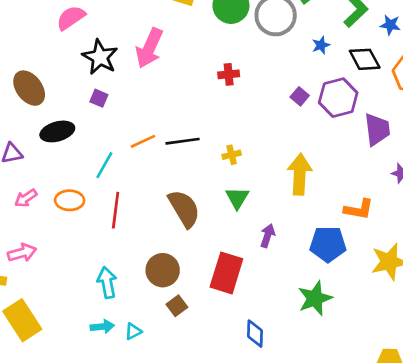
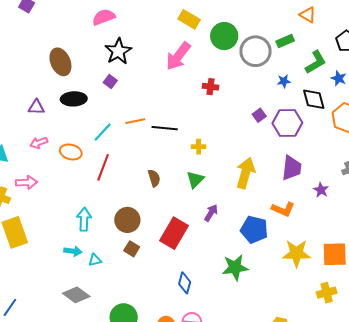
pink arrow: (149, 48) -> (178, 56), moved
purple trapezoid: (377, 129) -> (292, 168), moved
brown semicircle: (184, 209) -> (154, 178), size x0.6
brown square: (177, 306) -> (132, 249), turned -35

